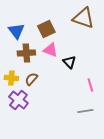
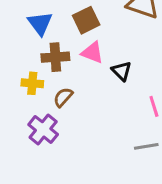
yellow cross: (11, 78) -> (32, 83), moved

